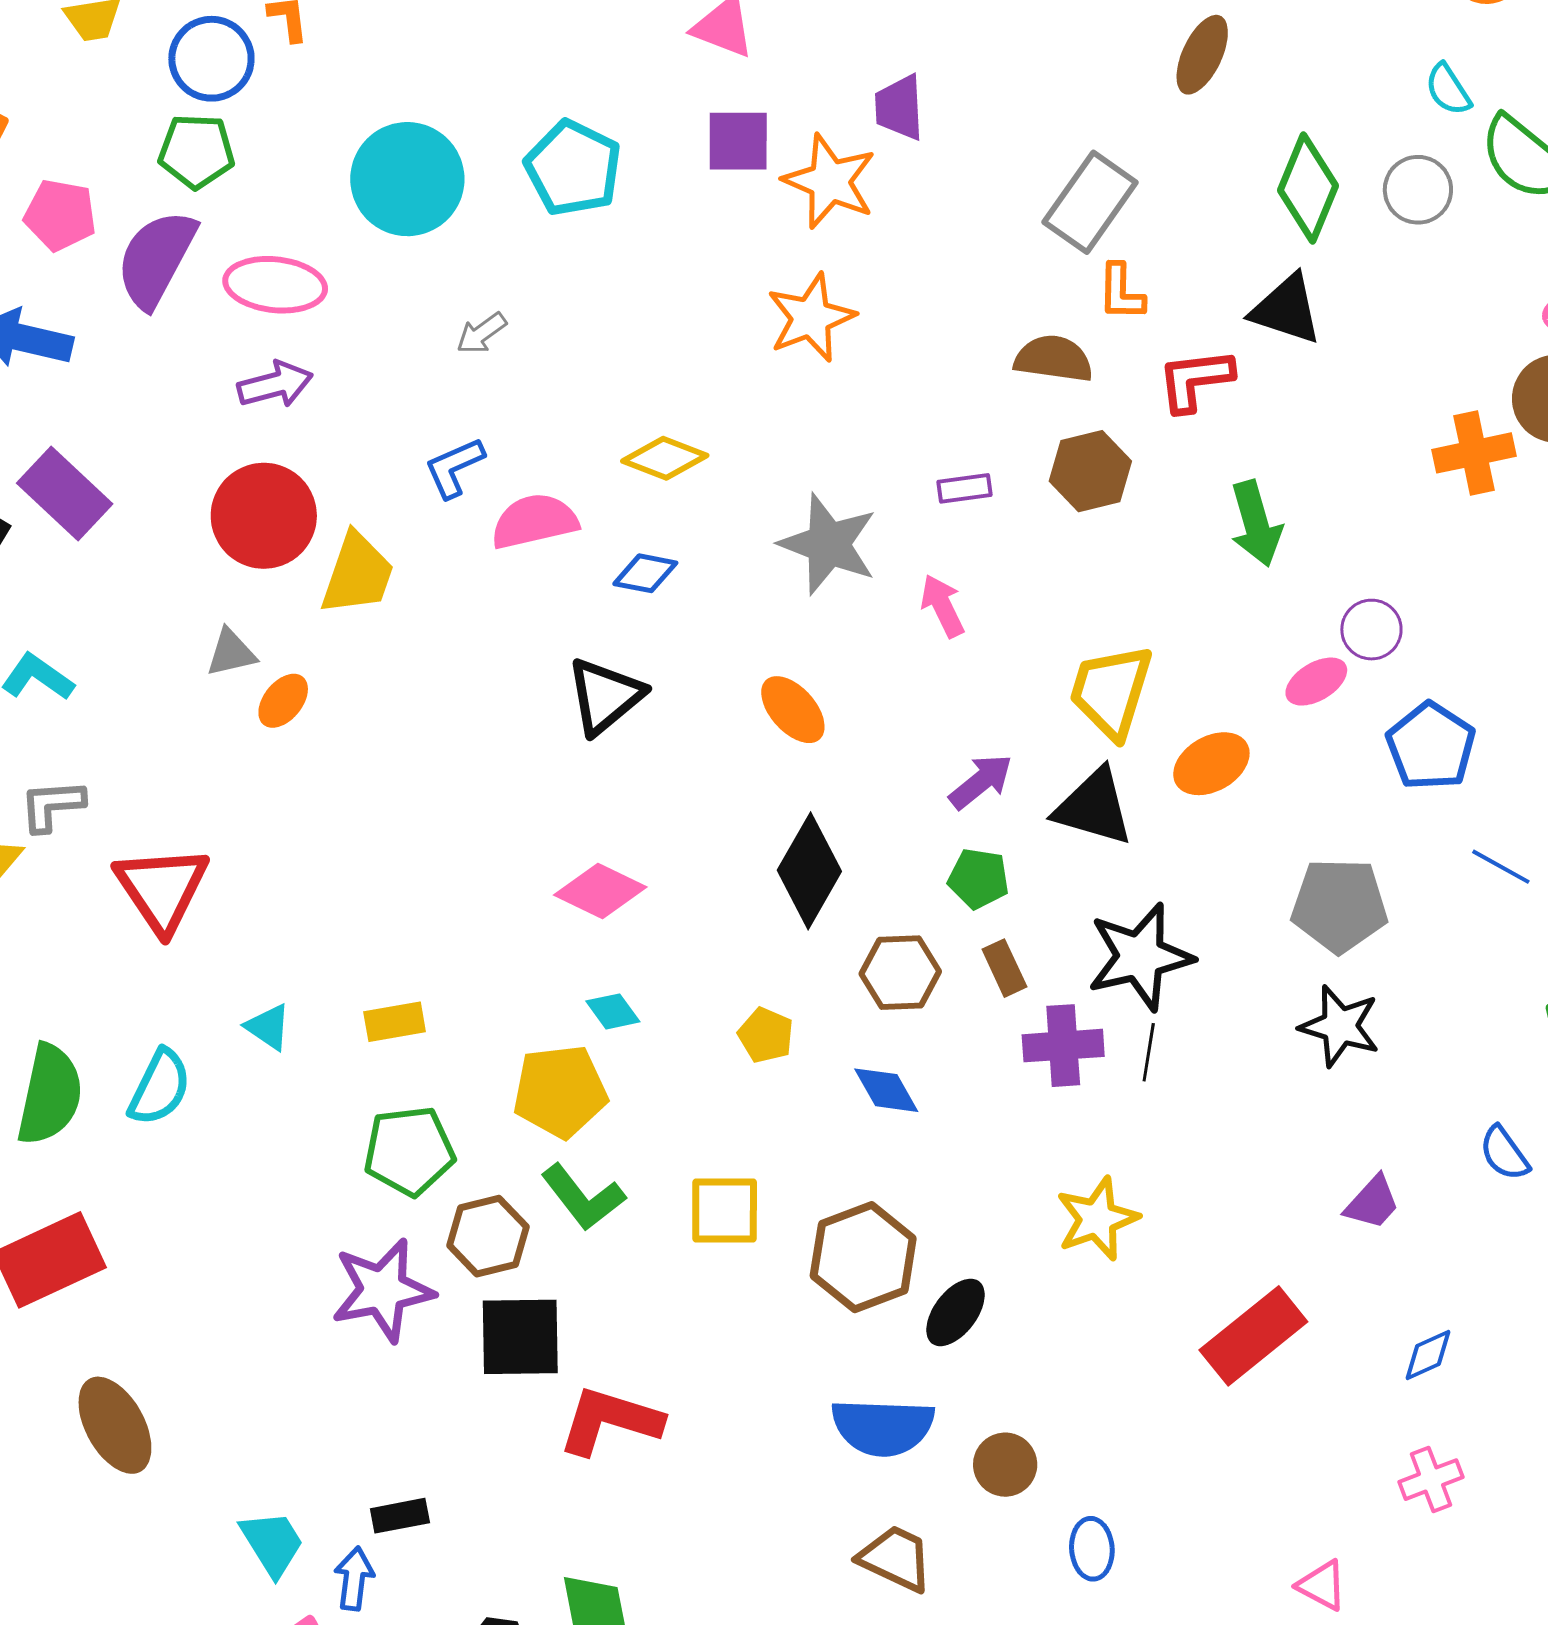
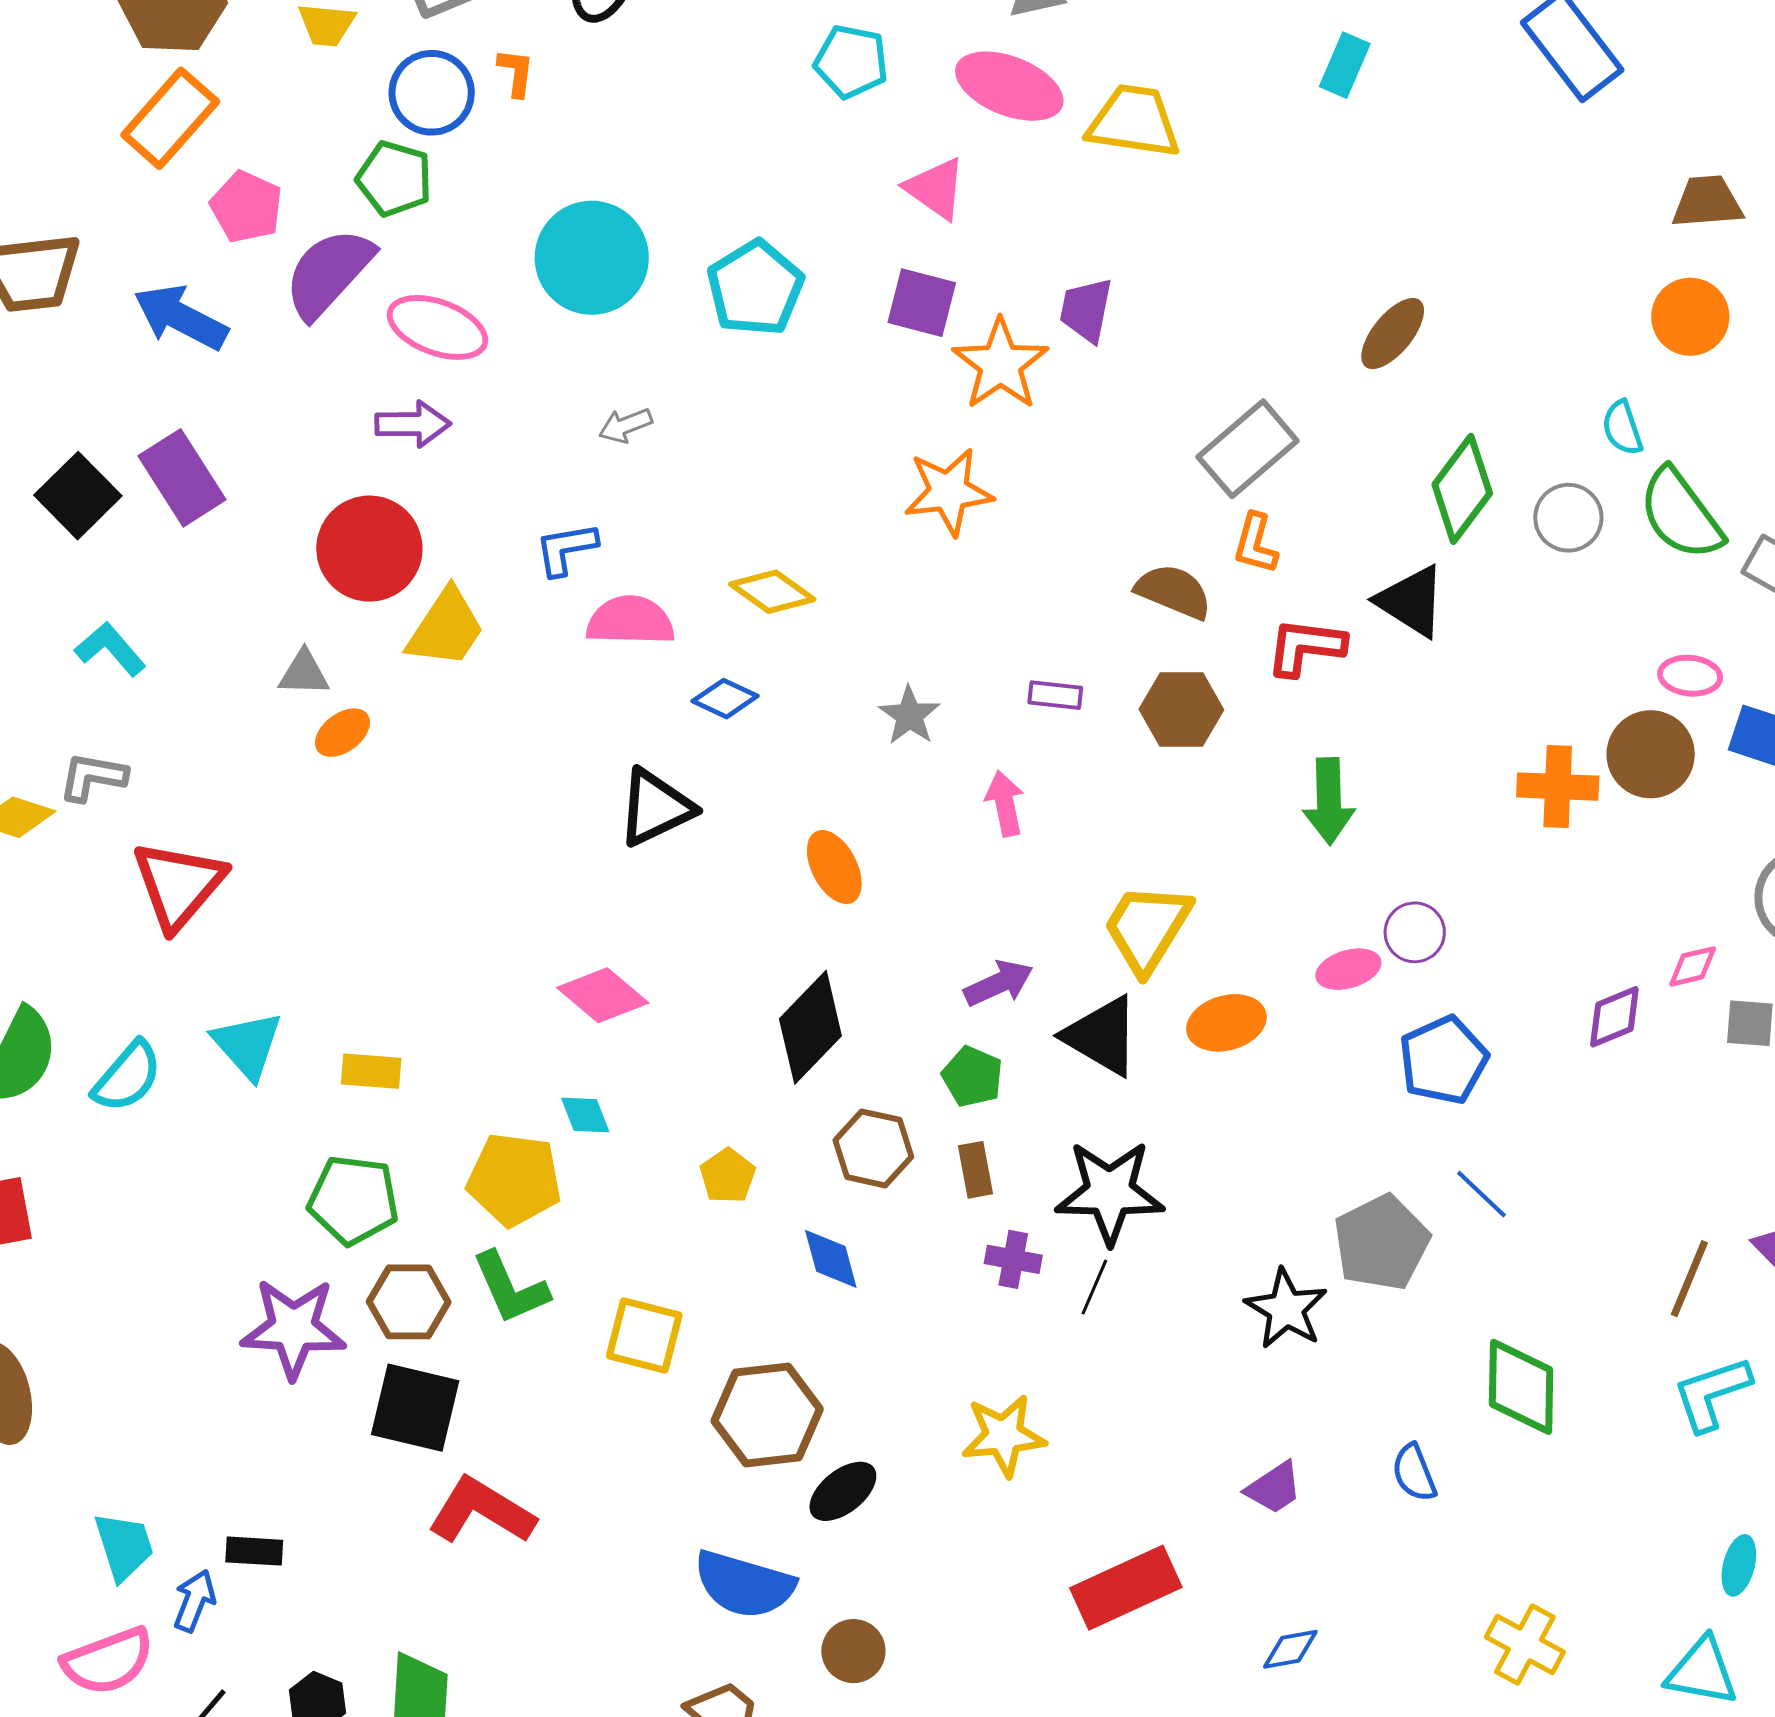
gray star: (828, 544) -> (909, 715), size x0.6
gray pentagon: (1339, 905) -> (1381, 1243), moved, turned 30
cyan triangle: (268, 1027) -> (247, 1045), size x1.5
purple cross: (1063, 1046) -> (1013, 1259), size x0.7

